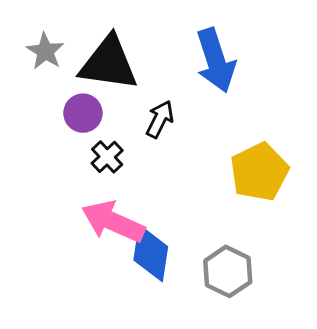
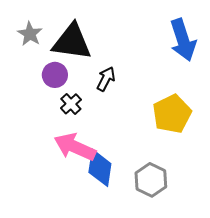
blue arrow: (216, 60) -> (183, 40), moved

